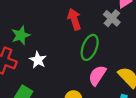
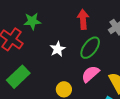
white star: (38, 60) -> (58, 49), moved

